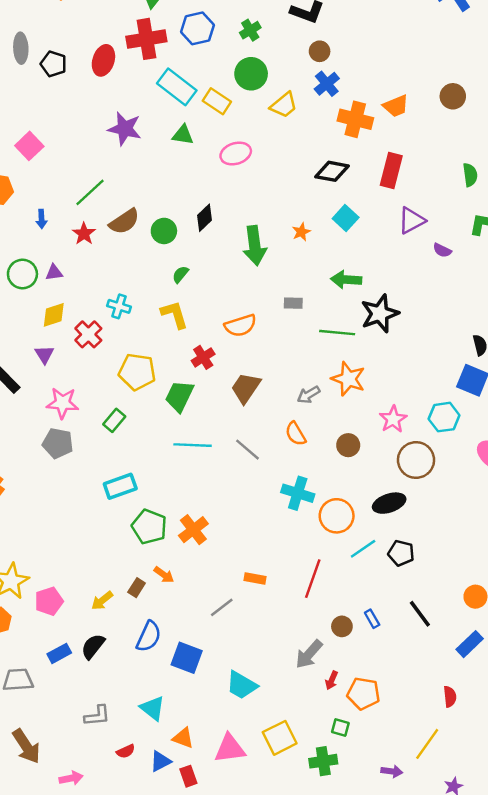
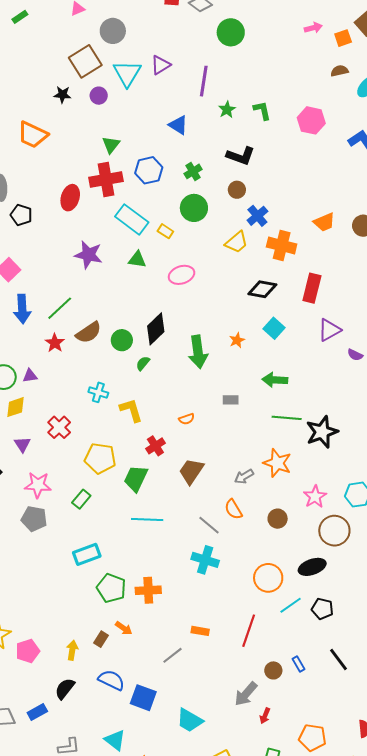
brown circle: (320, 51) -> (237, 190), moved
black pentagon: (53, 64) -> (21, 215), moved
yellow rectangle: (217, 101) -> (165, 231), size x0.7
yellow trapezoid: (284, 105) -> (237, 242), moved
orange trapezoid: (396, 106) -> (324, 222), moved
black diamond: (204, 218) -> (156, 329), size x1.4
blue arrow: (41, 219) -> (22, 309), moved, size x1.8
green semicircle: (180, 274) -> (143, 363), moved
cyan cross: (119, 306) -> (98, 392), moved
black star: (380, 313) -> (322, 432), moved
yellow diamond: (54, 315) -> (16, 407), moved
orange semicircle: (240, 325) -> (187, 419), size x0.6
green line: (337, 333) -> (287, 418), moved
gray line: (247, 450) -> (209, 525), moved
cyan cross: (298, 493) -> (205, 560), moved
orange cross: (193, 530) -> (148, 590), turned 35
yellow arrow: (102, 601) -> (72, 650), turned 138
blue semicircle: (149, 636) -> (111, 680), turned -88
blue rectangle: (59, 653) -> (37, 712), moved
orange pentagon: (363, 693) -> (312, 738), moved

